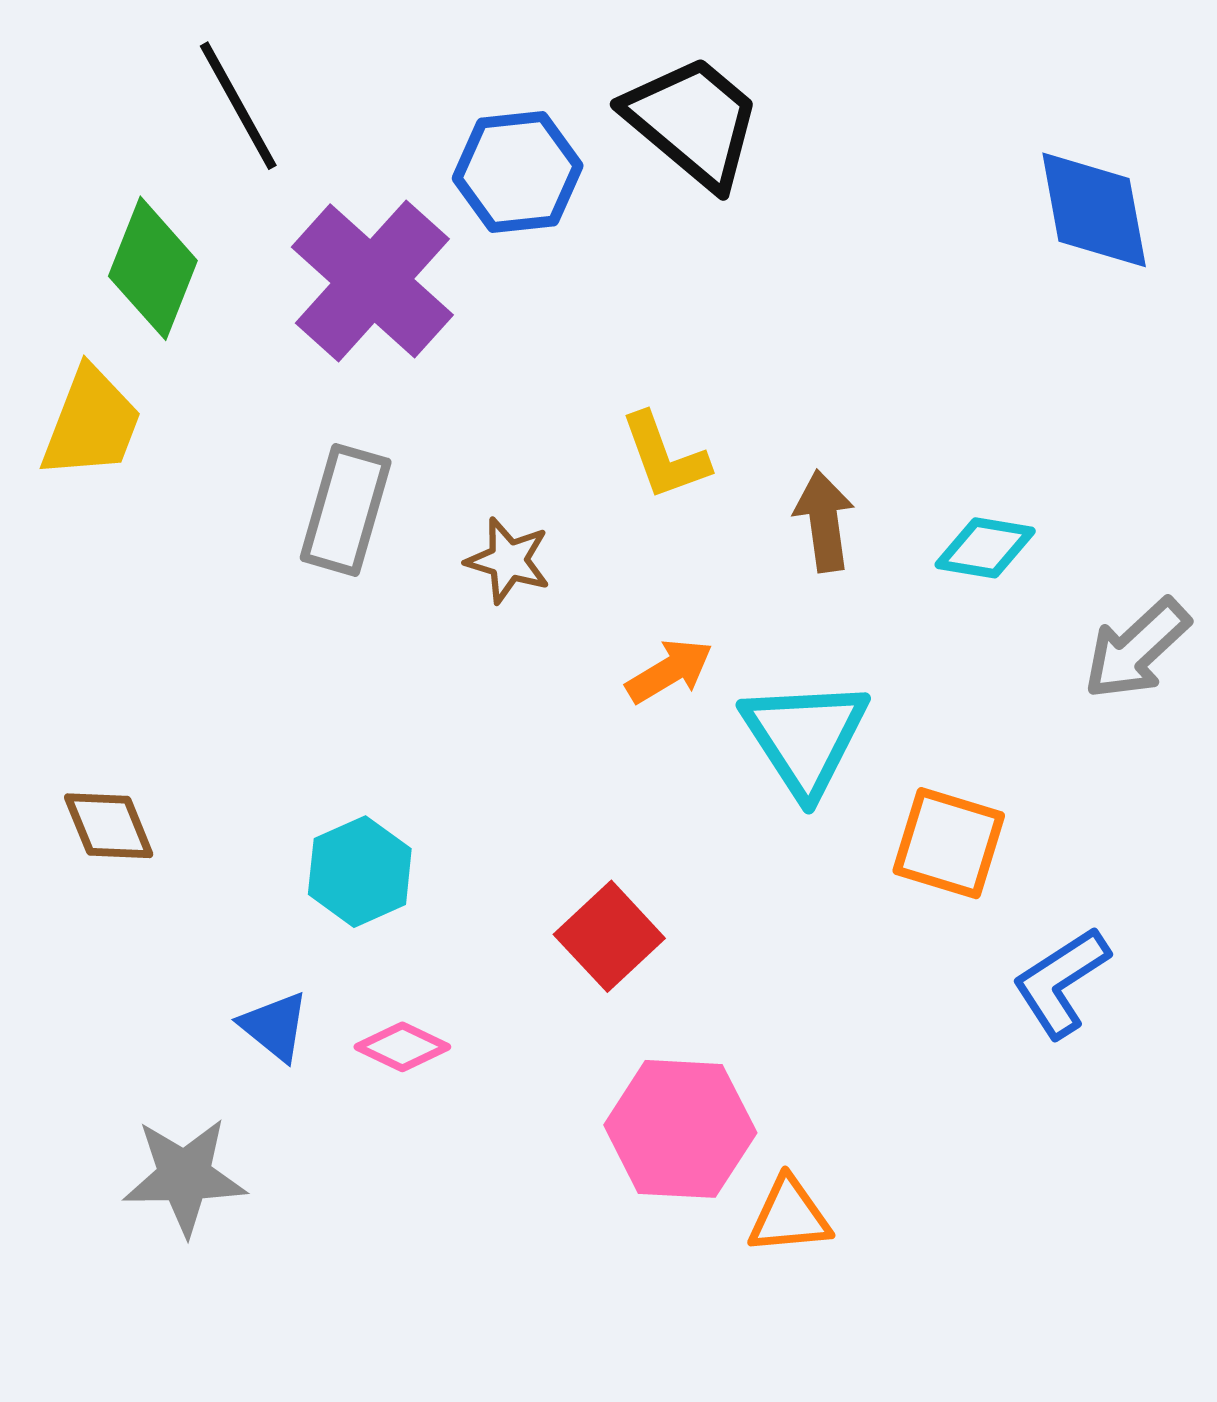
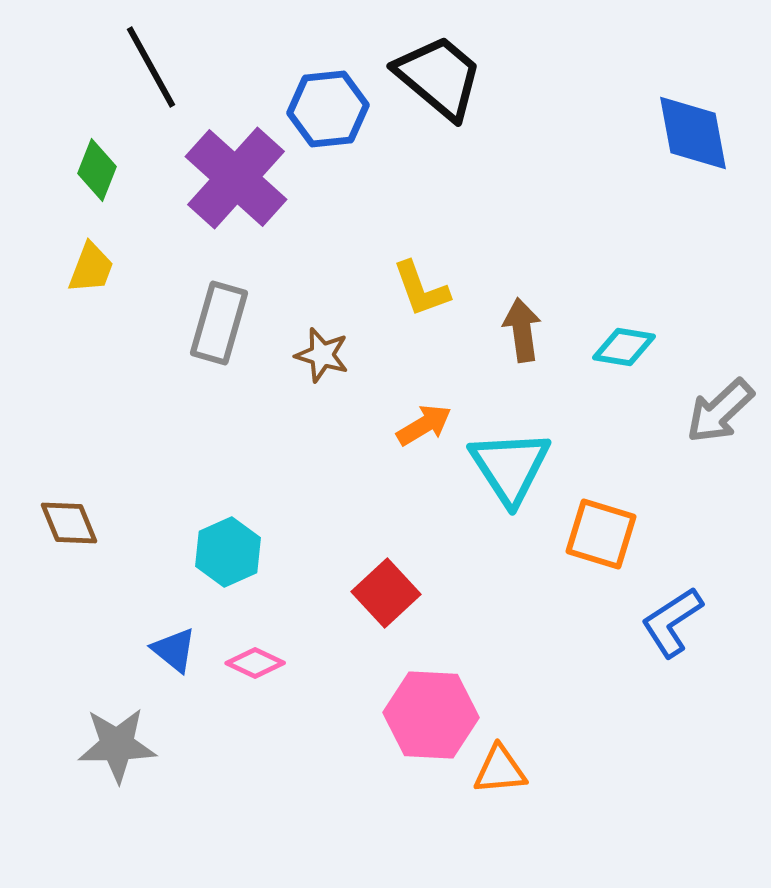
green diamond: (153, 268) -> (97, 170), size x0.7
yellow trapezoid: (91, 423) -> (91, 268), moved, size x0.7

